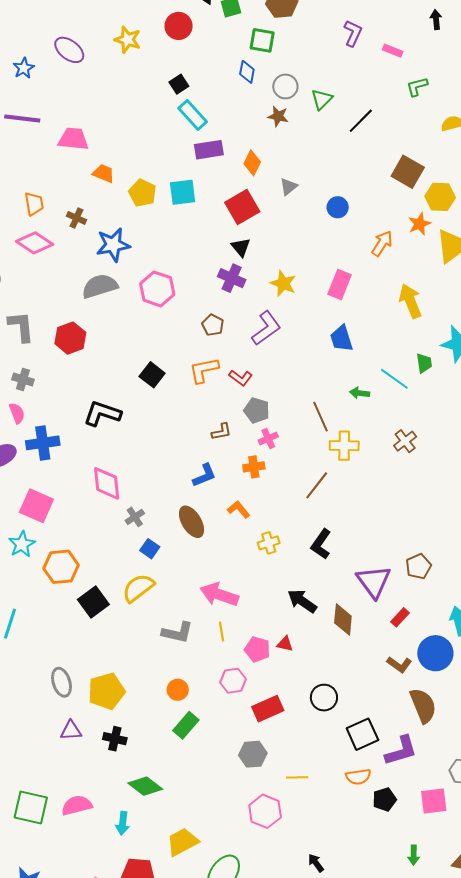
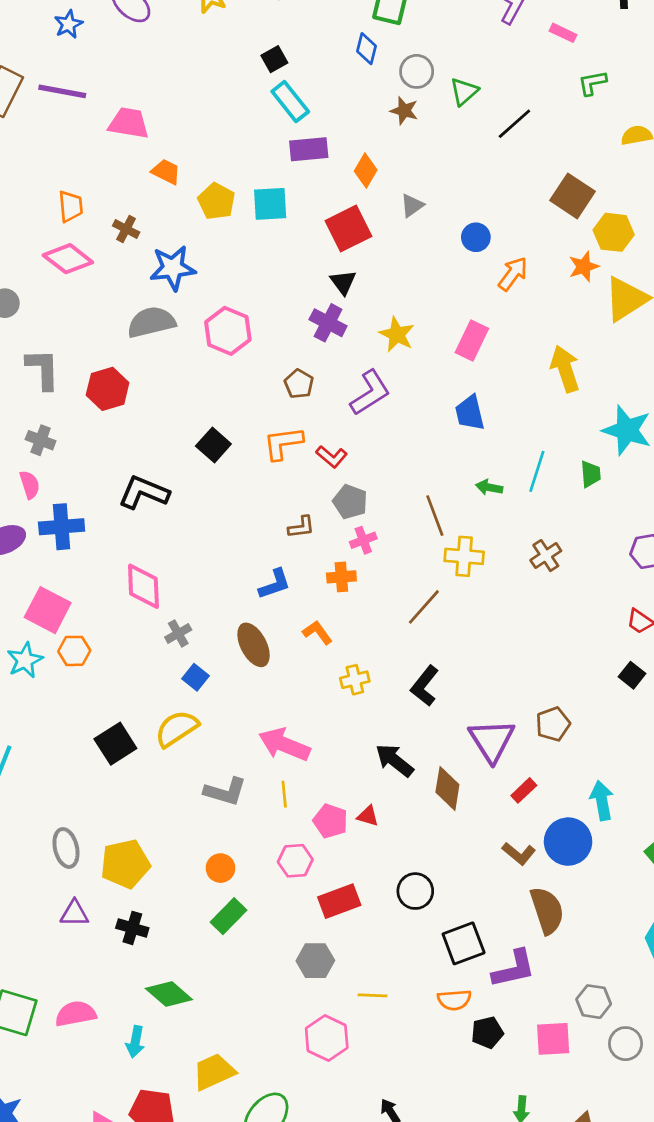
orange arrow: (382, 243) -> (513, 274), moved
green trapezoid: (424, 363) -> (591, 474), moved
cyan line: (394, 379) -> (537, 471), turned 68
orange hexagon: (61, 567) -> (74, 651), moved, size x0.7

